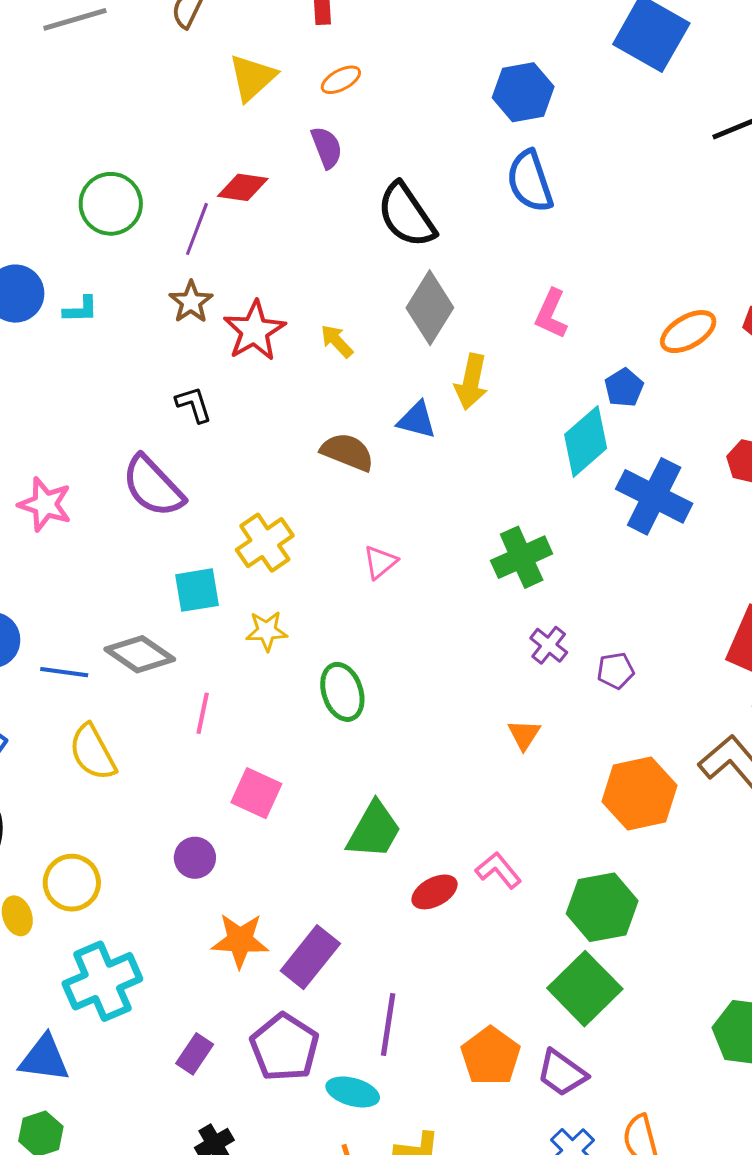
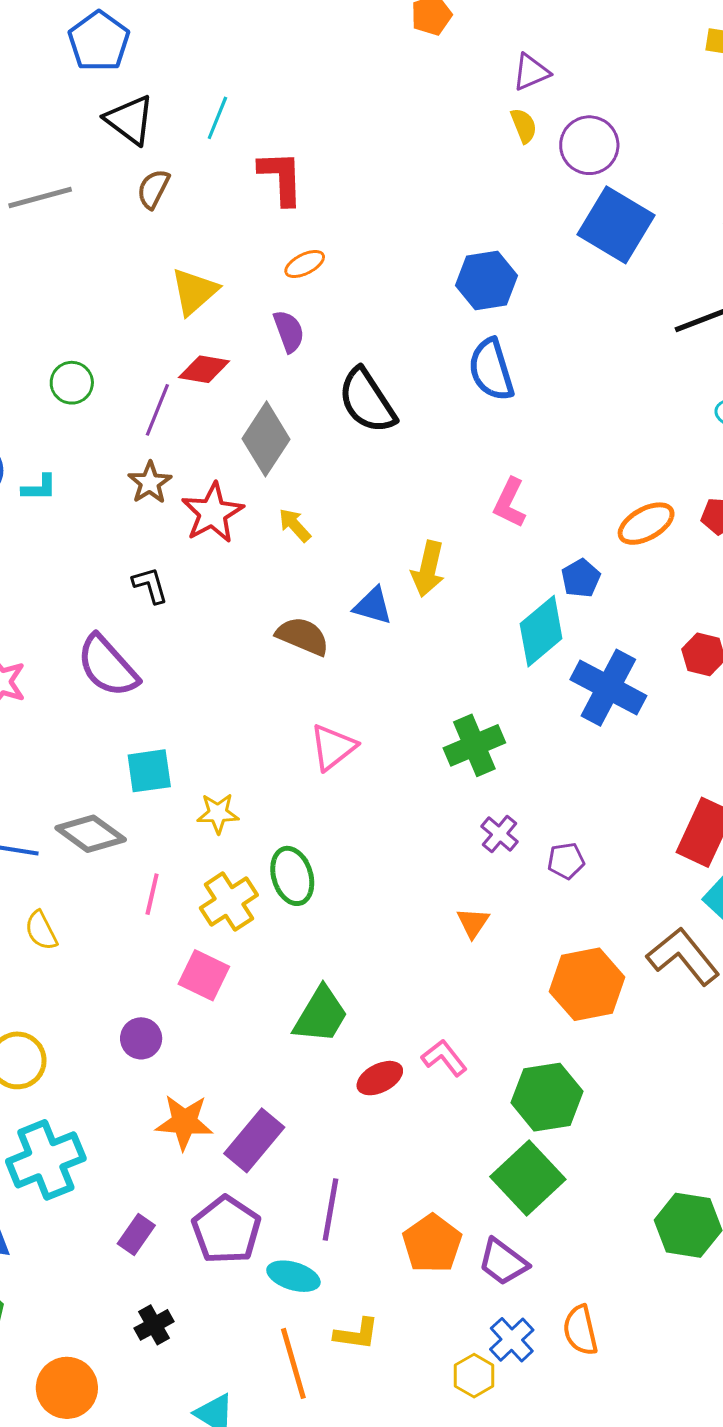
yellow triangle: (252, 78) -> (194, 291), moved
green circle: (111, 204) -> (72, 383), size x0.7
gray diamond: (430, 308) -> (266, 439), moved
yellow cross: (265, 543) -> (229, 901), moved
pink triangle: (380, 562) -> (333, 747), size x1.4
yellow semicircle: (93, 752) -> (41, 931), size x0.7

